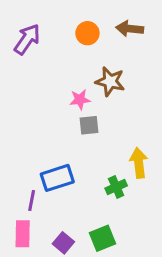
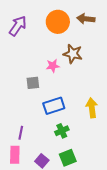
orange circle: (87, 33) -> (58, 22), size x1.5
gray square: (89, 125) -> (33, 83), moved
blue rectangle: (57, 178) -> (54, 106), moved
green cross: (116, 187) -> (62, 131), moved

